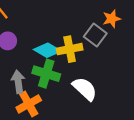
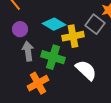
cyan diamond: (47, 50) -> (54, 24), moved
gray arrow: (18, 82) -> (28, 51), moved

